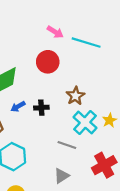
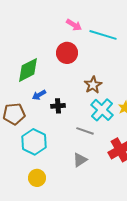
black cross: (41, 108) -> (58, 106), moved

